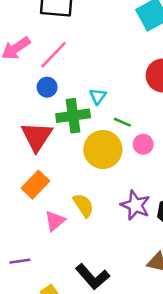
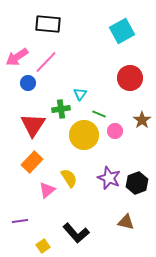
blue circle: (47, 87) -> (28, 83), moved
green cross: (73, 116) -> (61, 109), size x0.7

